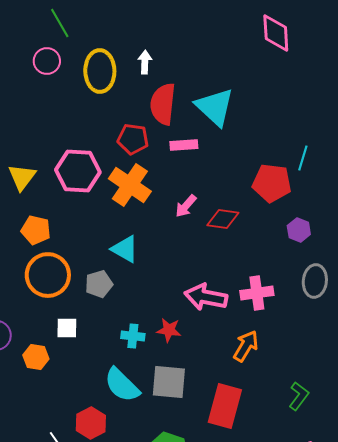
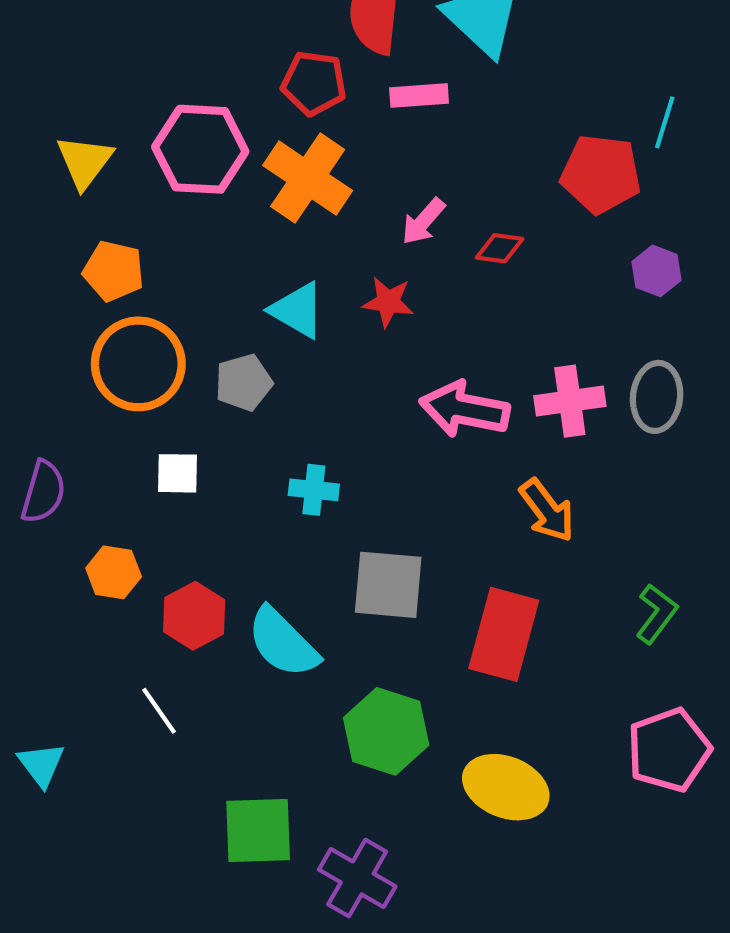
red diamond: (223, 219) -> (500, 248), size x0.7
gray ellipse: (315, 281) -> (657, 397), moved
red star: (169, 330) -> (388, 302), moved
orange arrow: (246, 346) -> (547, 510), turned 112
orange hexagon: (36, 357) -> (114, 572), moved
cyan semicircle: (122, 385) -> (283, 643), moved
red hexagon: (91, 423) -> (194, 616), moved

